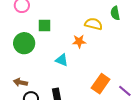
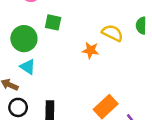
cyan triangle: (62, 60) -> (28, 67), moved

